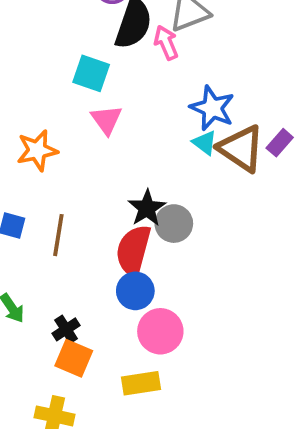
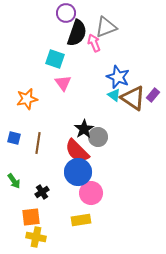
red semicircle: (133, 250) -> (77, 151), turned -60
blue circle: (135, 291) -> (78, 172), size x1.4
orange square: (74, 358) -> (31, 217), moved, turned -30

